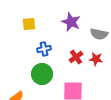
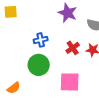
yellow square: (29, 24) -> (11, 12), moved

